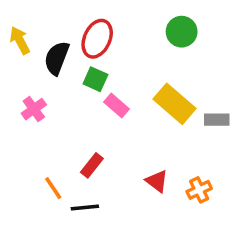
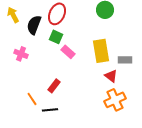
yellow rectangle: (175, 104) -> (101, 51), turned 40
pink cross: (34, 109) -> (21, 54), turned -32
red triangle: (157, 181) -> (111, 76), moved
orange cross: (199, 190) -> (115, 100), size x1.5

